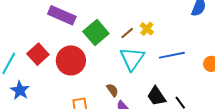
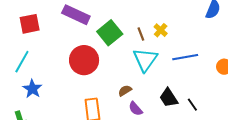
brown line: (127, 33) -> (141, 34), turned -72
red square: (38, 54) -> (30, 24), moved, turned 30
brown semicircle: (112, 90) -> (125, 91), turned -88

